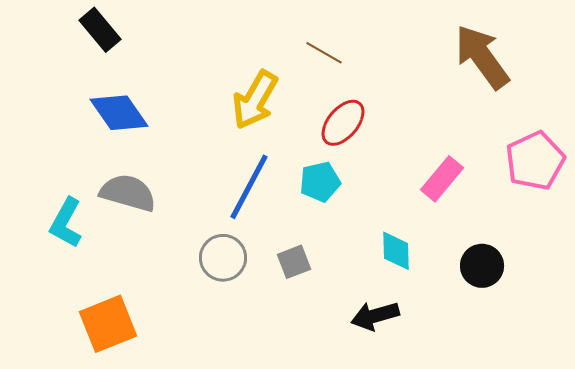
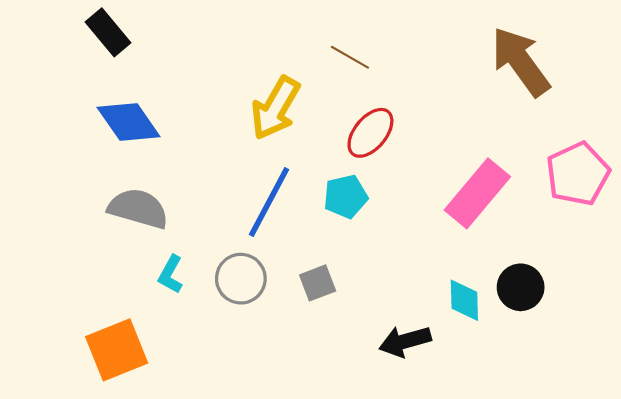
pink rectangle: (442, 179) -> (477, 193), size x1.4
cyan L-shape: (66, 223) -> (171, 274), moved, size x0.7
cyan diamond: (396, 251) -> (464, 300), moved

